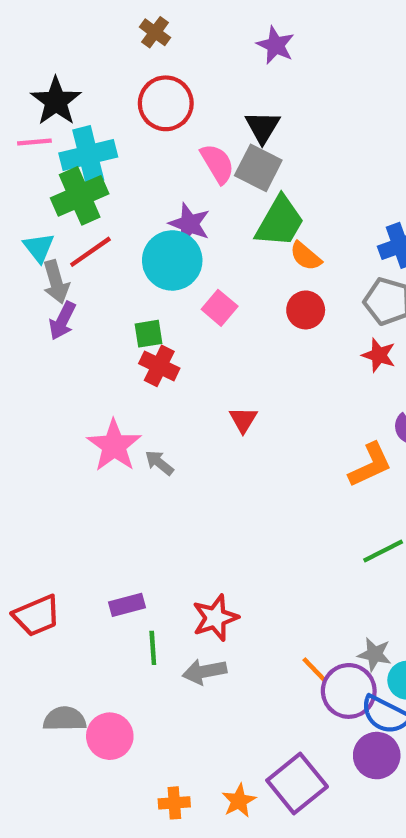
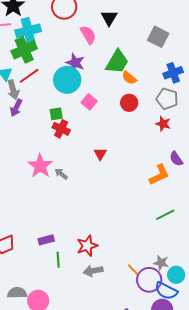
gray square: (258, 168) -> (158, 37), moved
gray arrow: (204, 672) -> (93, 271), moved

